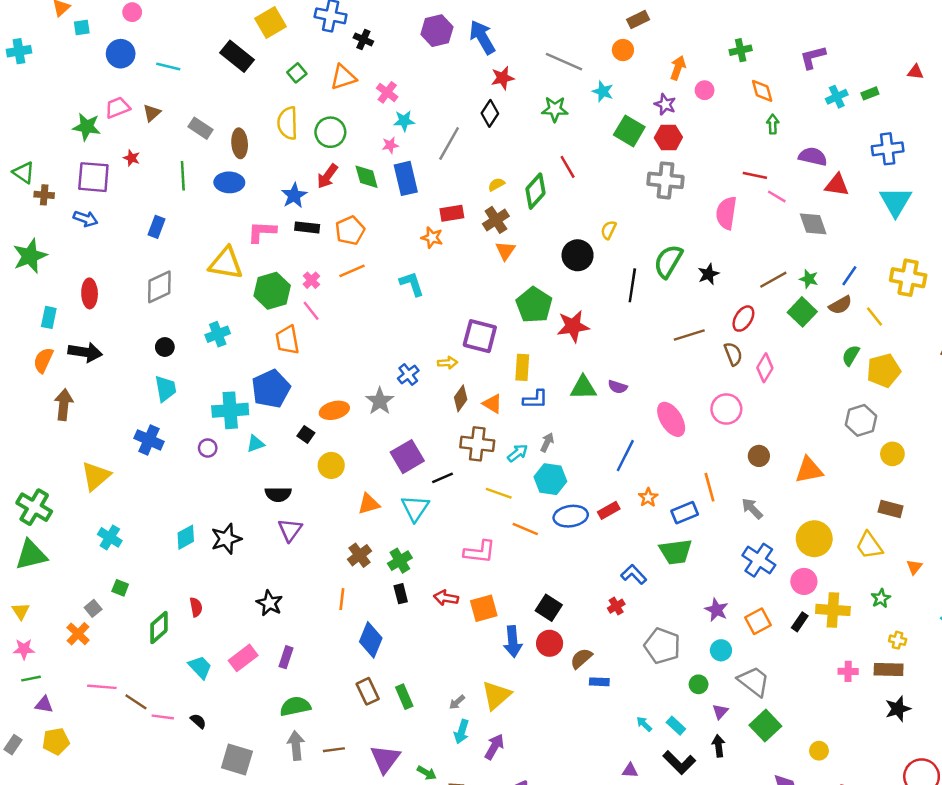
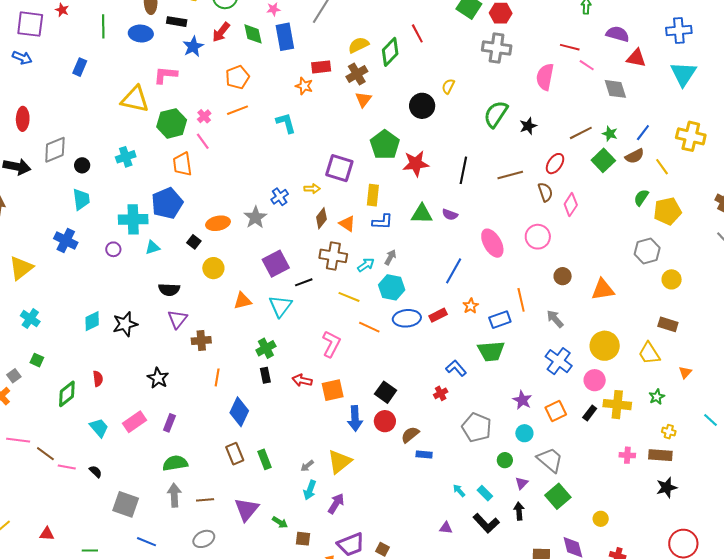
yellow semicircle: (496, 184) -> (359, 45), size x1.5
black rectangle: (307, 227) -> (177, 22), moved
black line: (632, 285) -> (463, 170), moved
gray diamond: (159, 287) -> (55, 150), moved
pink L-shape: (480, 552) -> (331, 344), turned -72
brown cross: (360, 555) -> (201, 340), moved, turned 30

